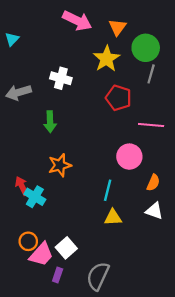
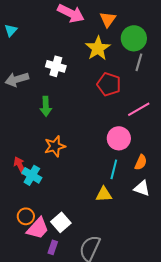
pink line: (151, 125) -> (139, 109), turned -35
cyan line: (108, 190) -> (114, 169), moved

